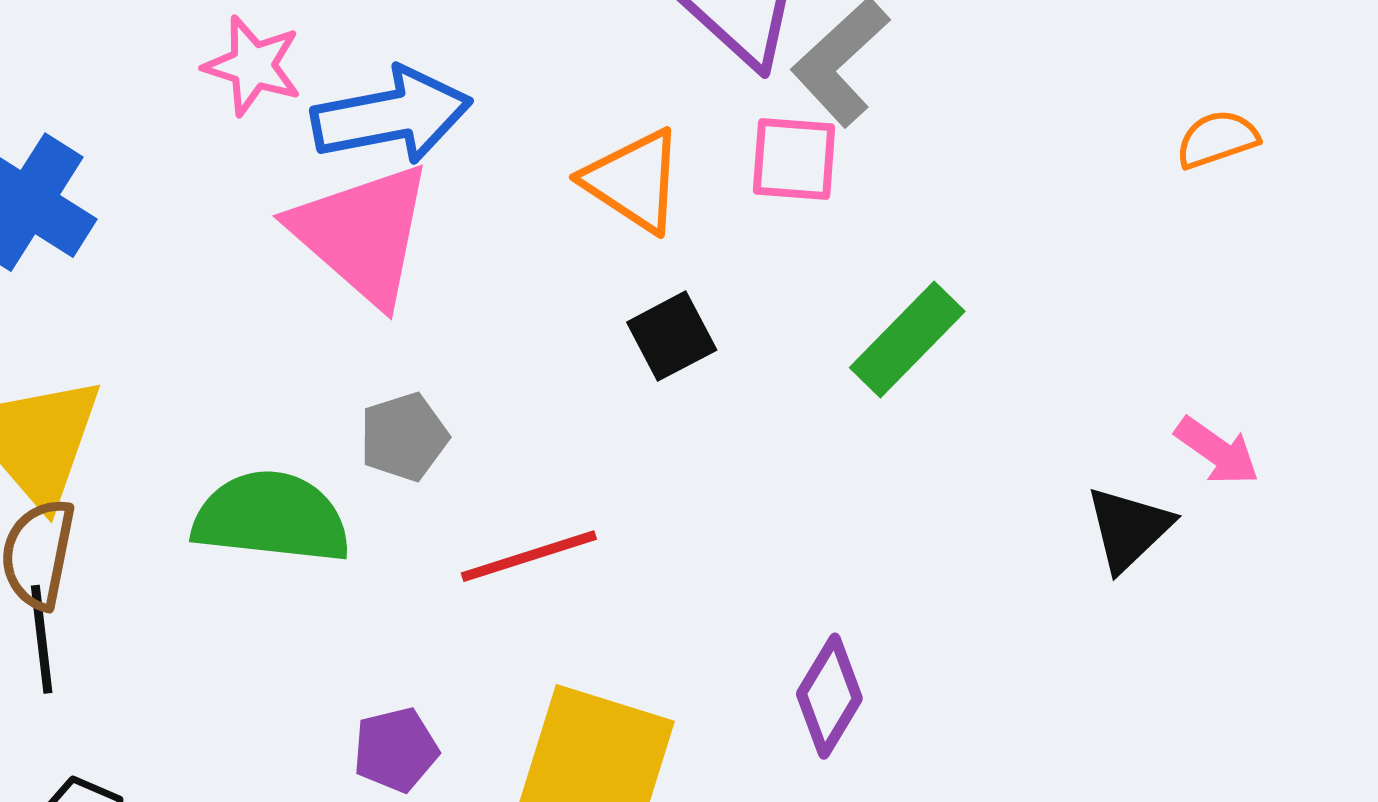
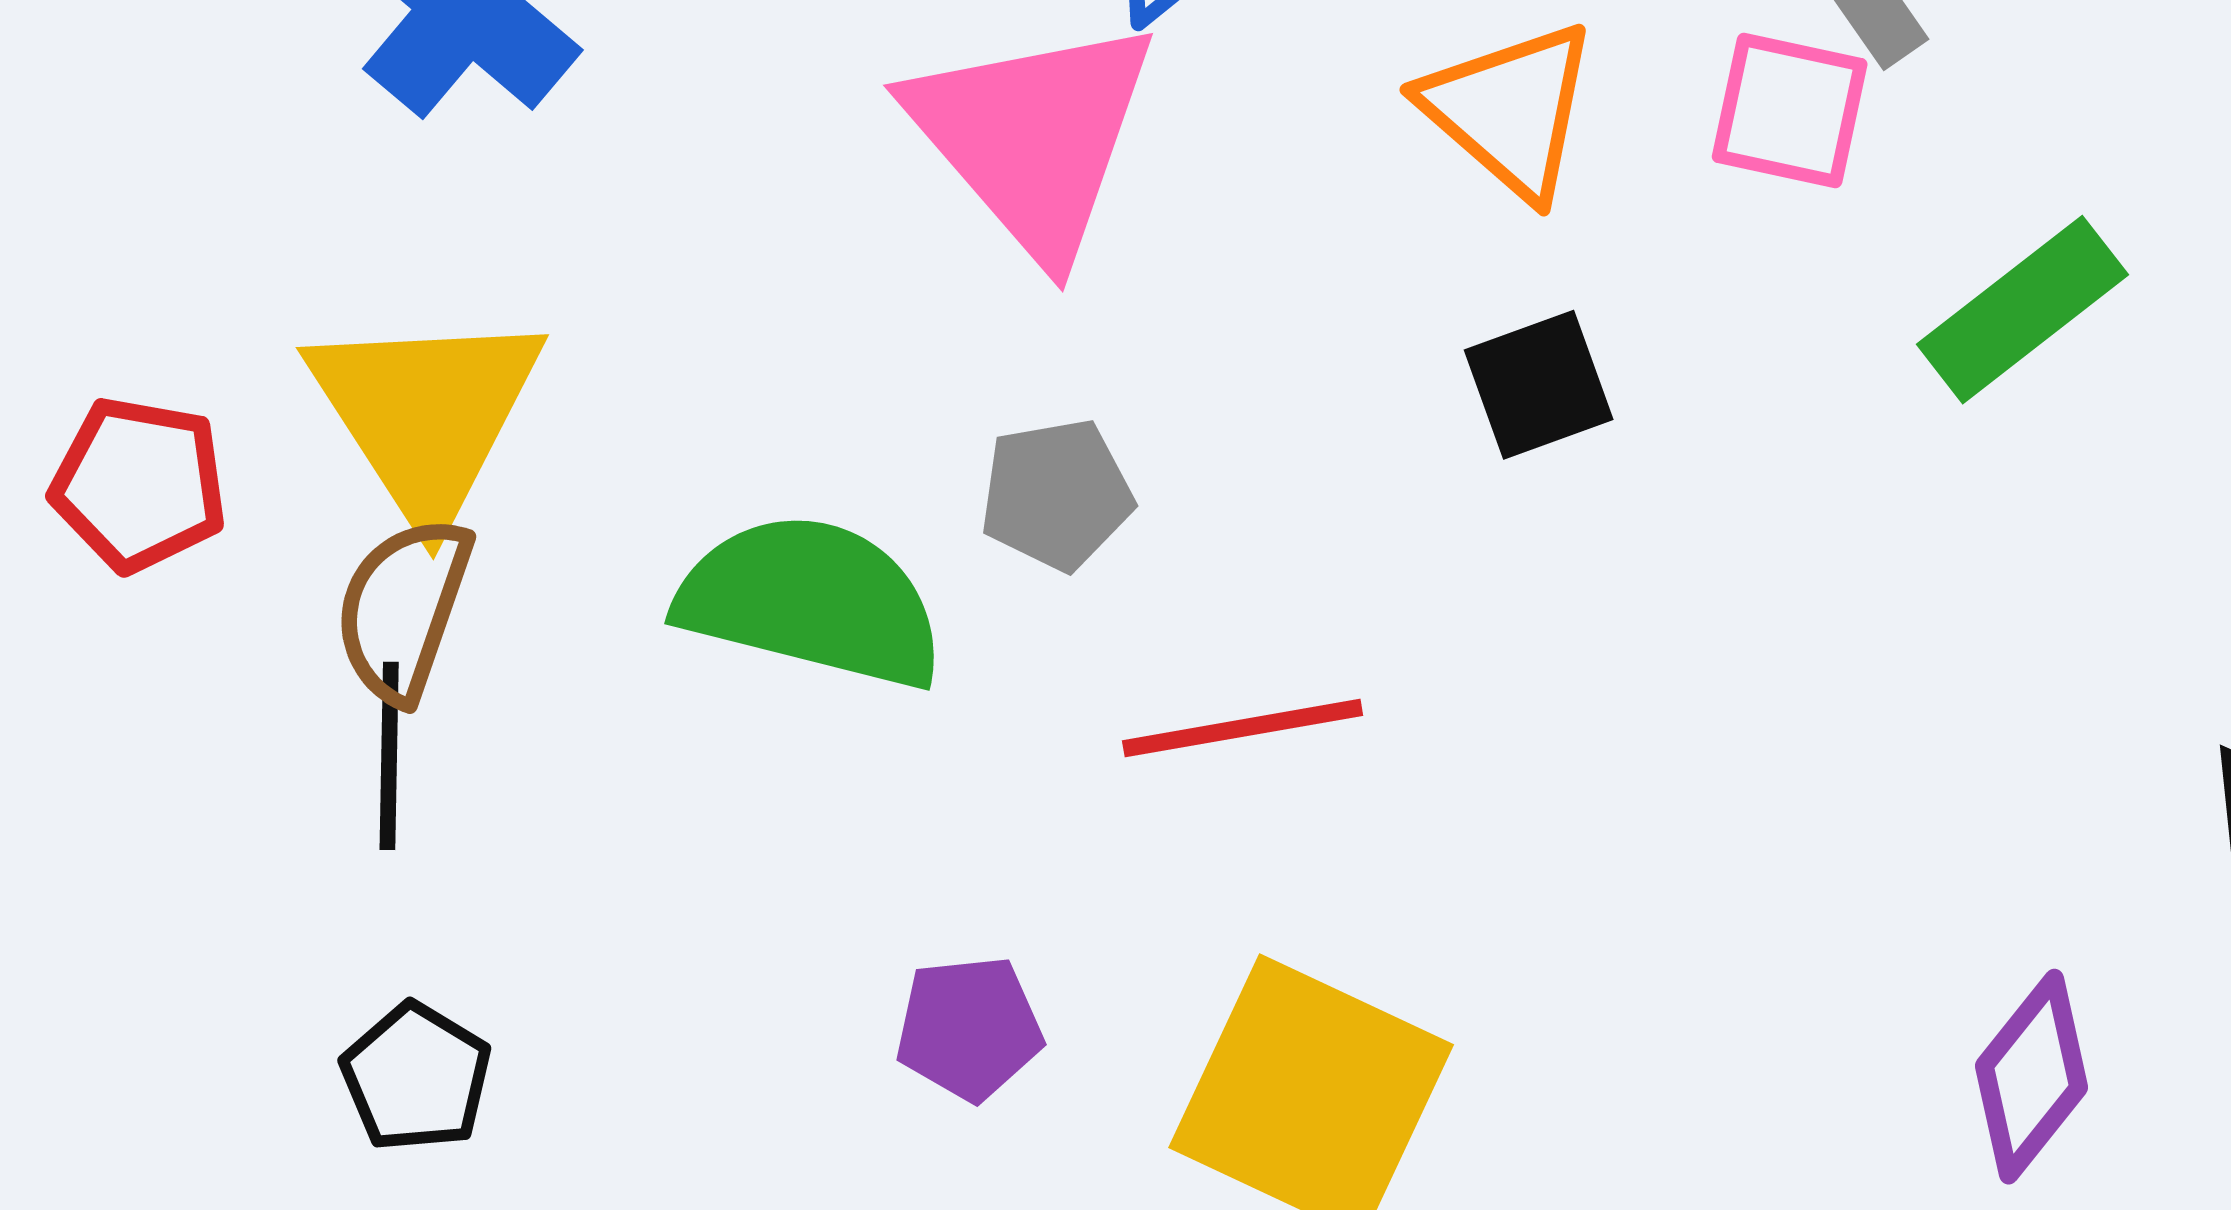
green rectangle: (907, 339) -> (2022, 310), moved
purple diamond: (829, 696) -> (2032, 1077), moved

